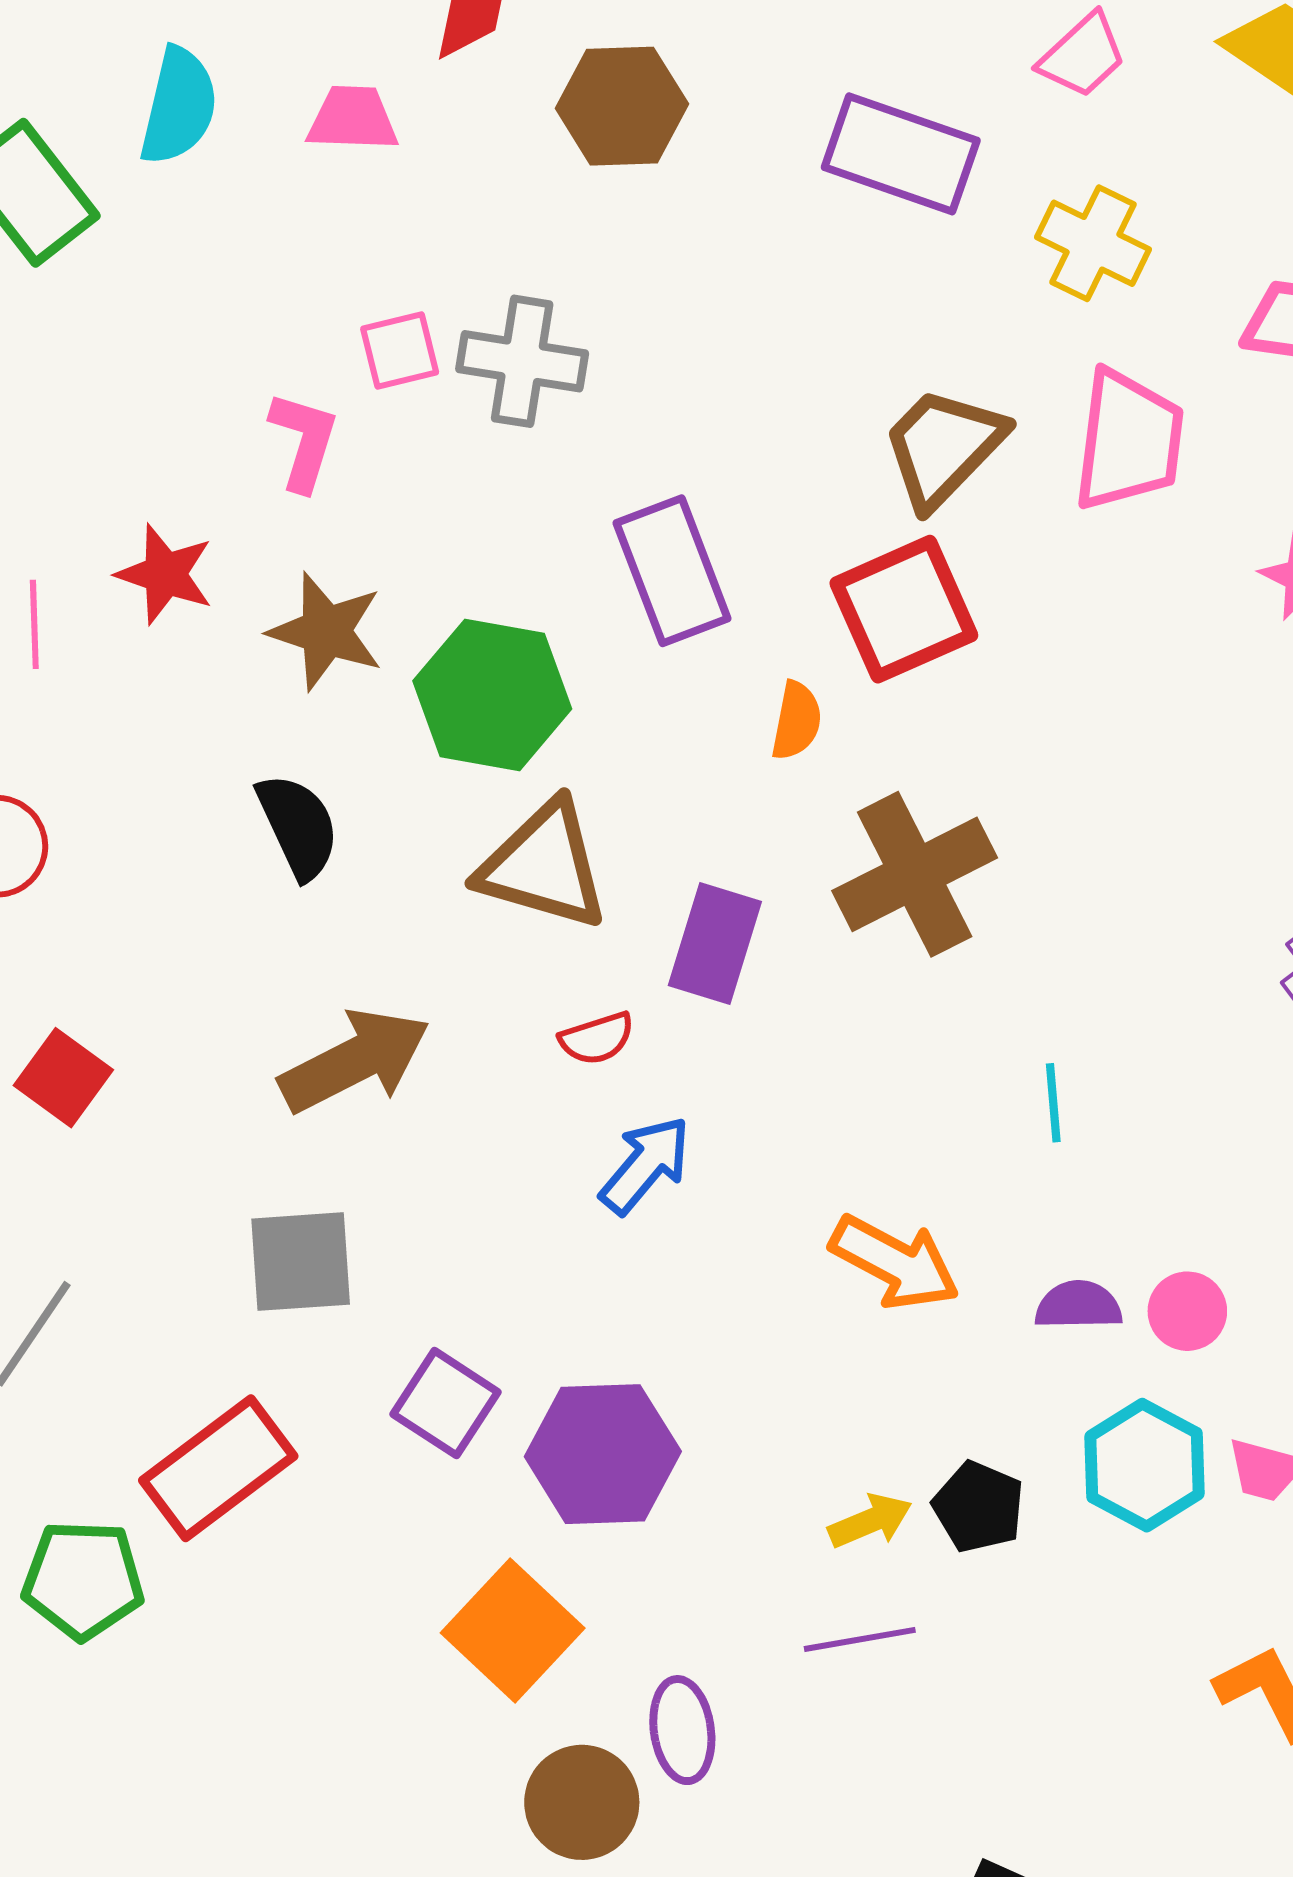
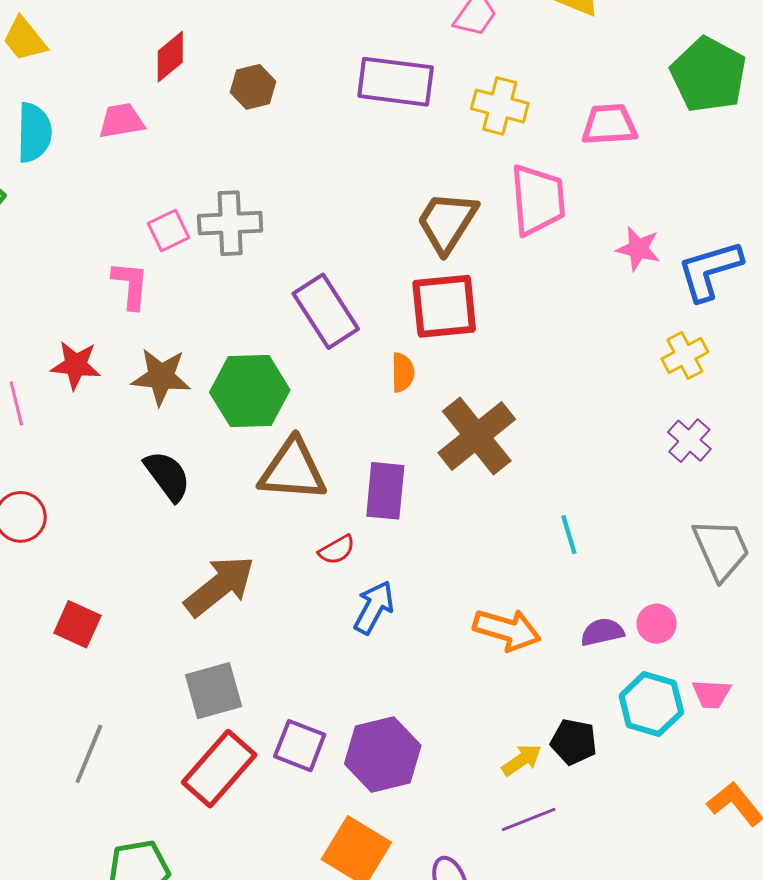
brown hexagon: (622, 106) -> (253, 87), size x0.7
red square: (904, 609) -> (444, 306), turned 30
red rectangle: (218, 1468) -> (219, 769), moved

